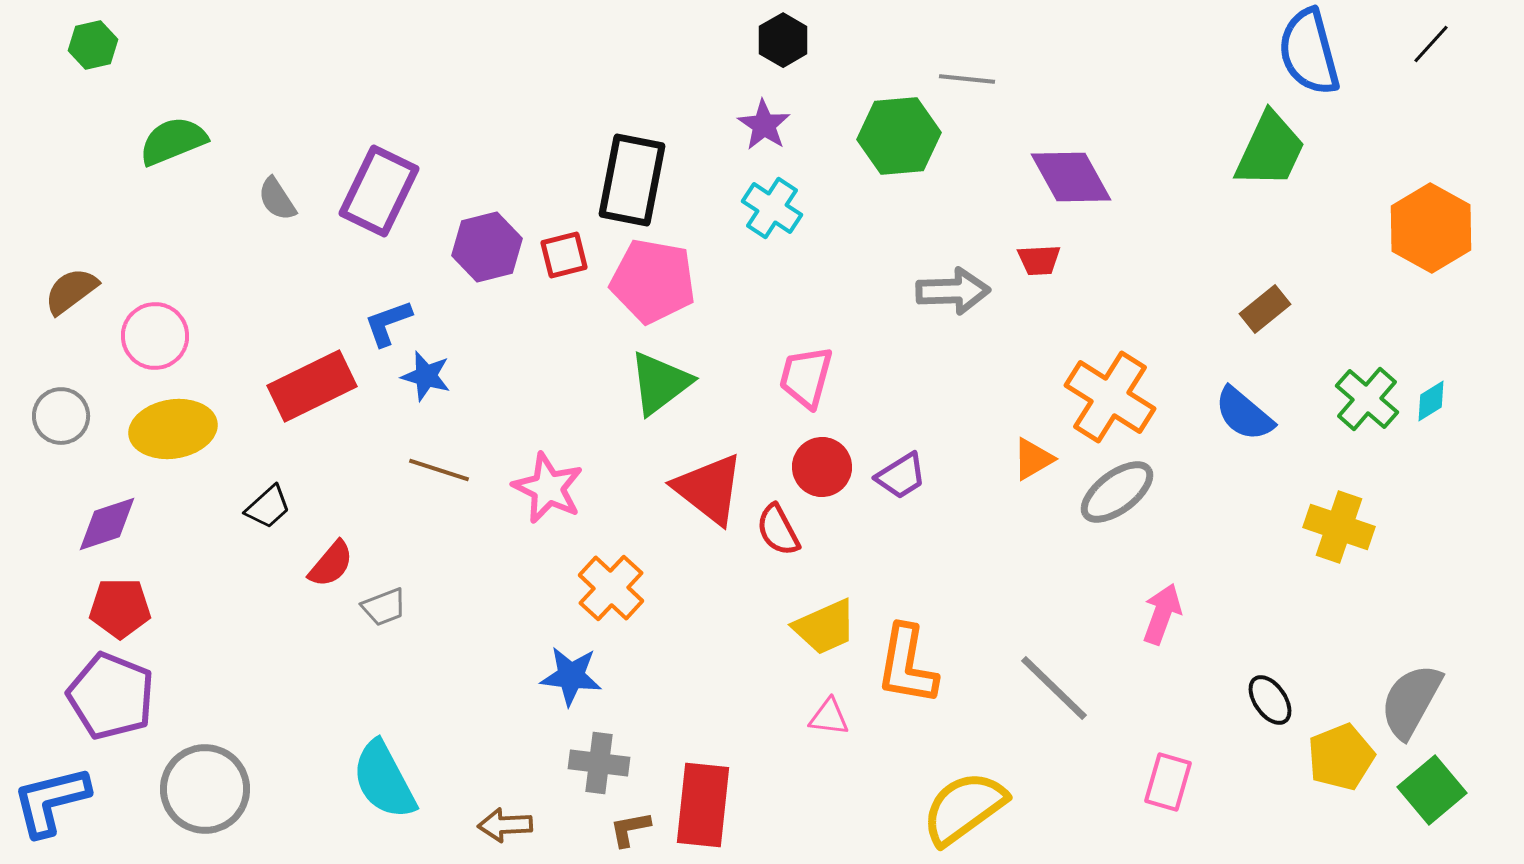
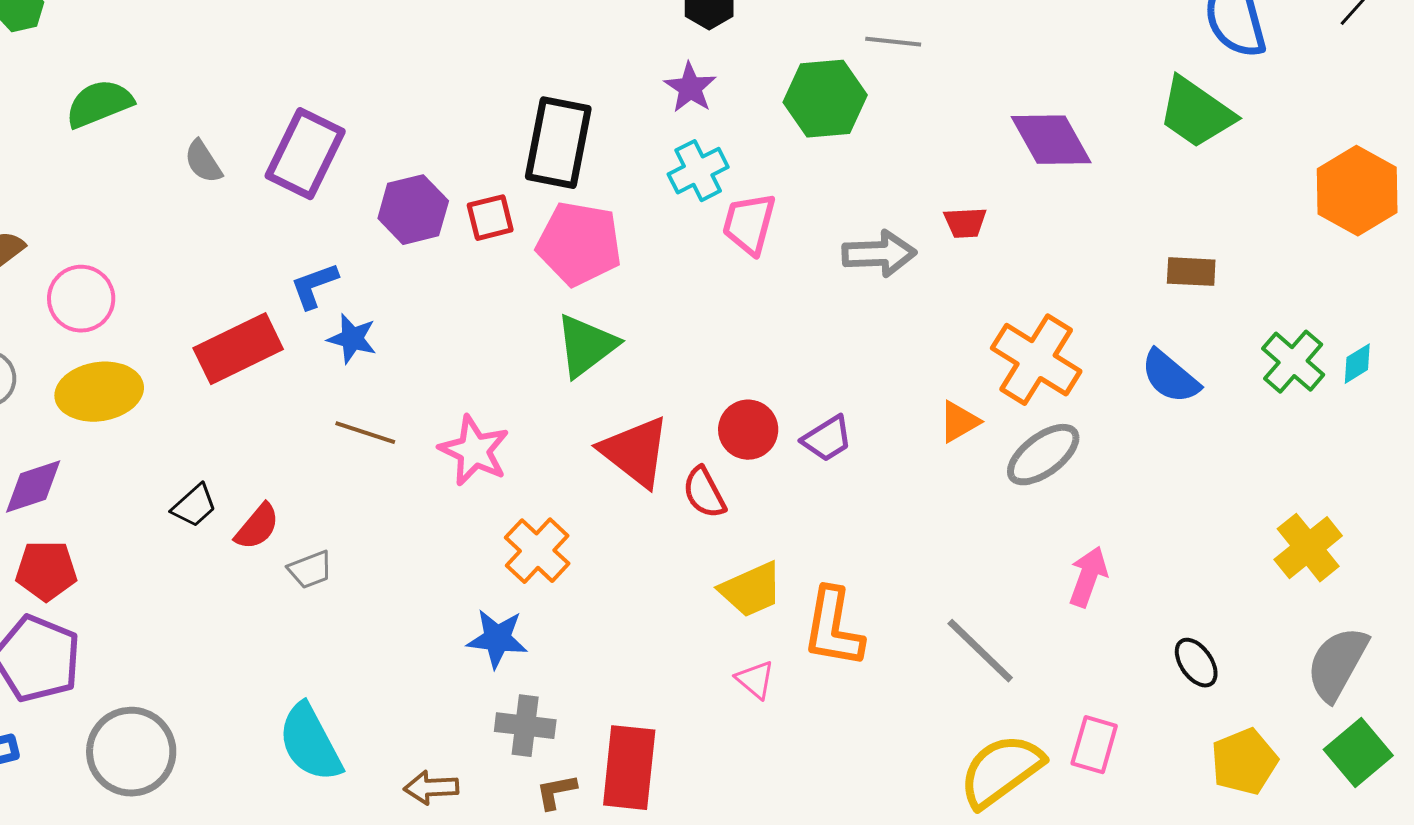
green trapezoid: (1270, 150) -> (1196, 113), turned 100
purple diamond: (1071, 177) -> (1051, 140), moved
cyan cross: (772, 208) -> (698, 171), turned 30
brown rectangle: (1265, 309) -> (1191, 272), turned 42
pink trapezoid: (806, 377) -> (749, 224), moved
black trapezoid: (268, 507) -> (194, 506), moved
yellow cross: (1339, 527) -> (1308, 548), moved, turned 32
pink triangle: (829, 717) -> (755, 680), turned 33
yellow pentagon: (1341, 757) -> (1244, 762), moved
yellow semicircle: (964, 808) -> (1001, 771), moved

